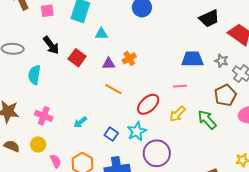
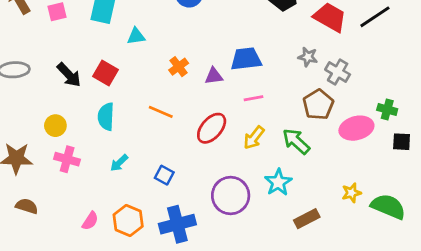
black arrow: (51, 45) -> (69, 75), moved
blue trapezoid: (192, 59) -> (246, 59), moved
purple triangle: (109, 64) -> (214, 76), moved
cyan semicircle: (34, 75) -> (106, 117), moved
cyan star: (137, 131) -> (278, 182), moved
yellow circle: (38, 144) -> (55, 126), moved
pink semicircle: (56, 161) -> (90, 221), turned 64

